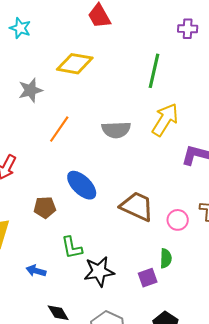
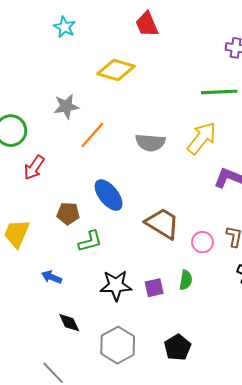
green line: (154, 71) -> (219, 92), moved, turned 68
gray star: (30, 90) -> (66, 106), moved
green L-shape: (72, 248) -> (90, 241), moved, turned -100
purple square: (148, 278) -> (154, 288), moved

